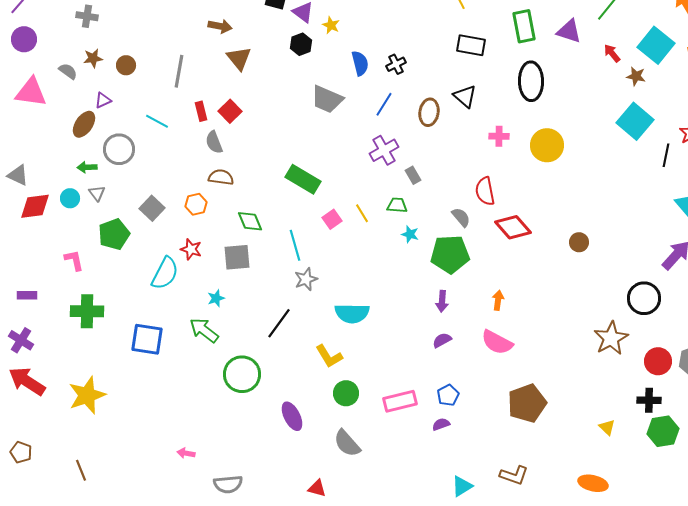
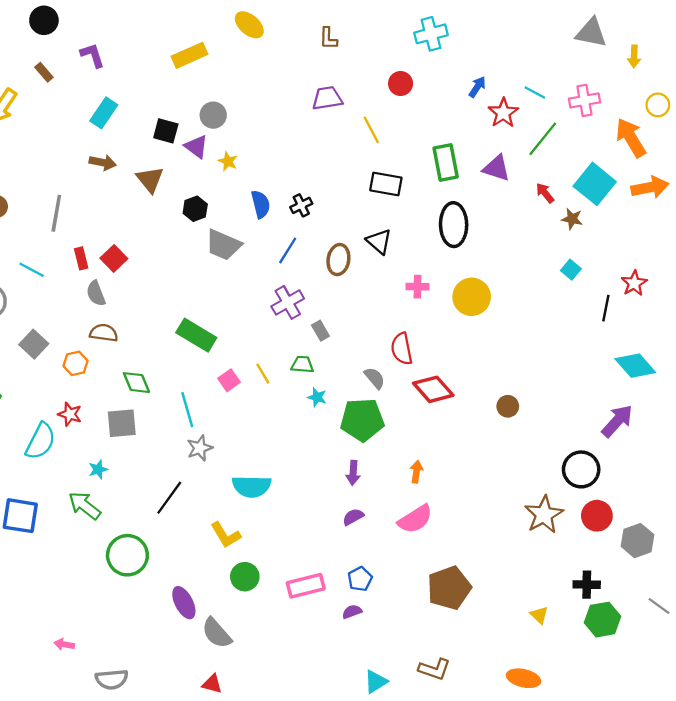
black hexagon: (301, 44) -> (195, 209), moved
brown triangle: (239, 58) -> (150, 179), moved
cyan square: (635, 121) -> (571, 270), size x0.5
gray square: (152, 208) -> (34, 344), moved
pink semicircle: (497, 342) -> (415, 519), turned -60
red circle: (658, 361) -> (597, 516), moved
gray semicircle: (347, 443) -> (217, 633), moved

